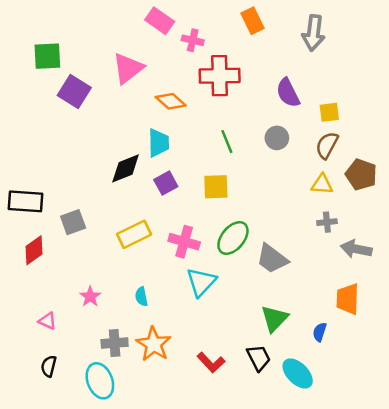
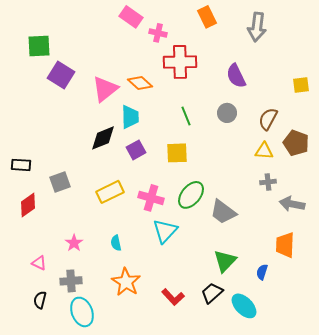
pink triangle: (128, 68) -> (105, 89), moved
yellow square: (329, 112) -> (301, 85), moved
black rectangle: (25, 201) -> (21, 165), size x0.7
gray cross: (115, 343) -> (71, 281), moved
black trapezoid: (259, 358) -> (212, 293), turned -105

